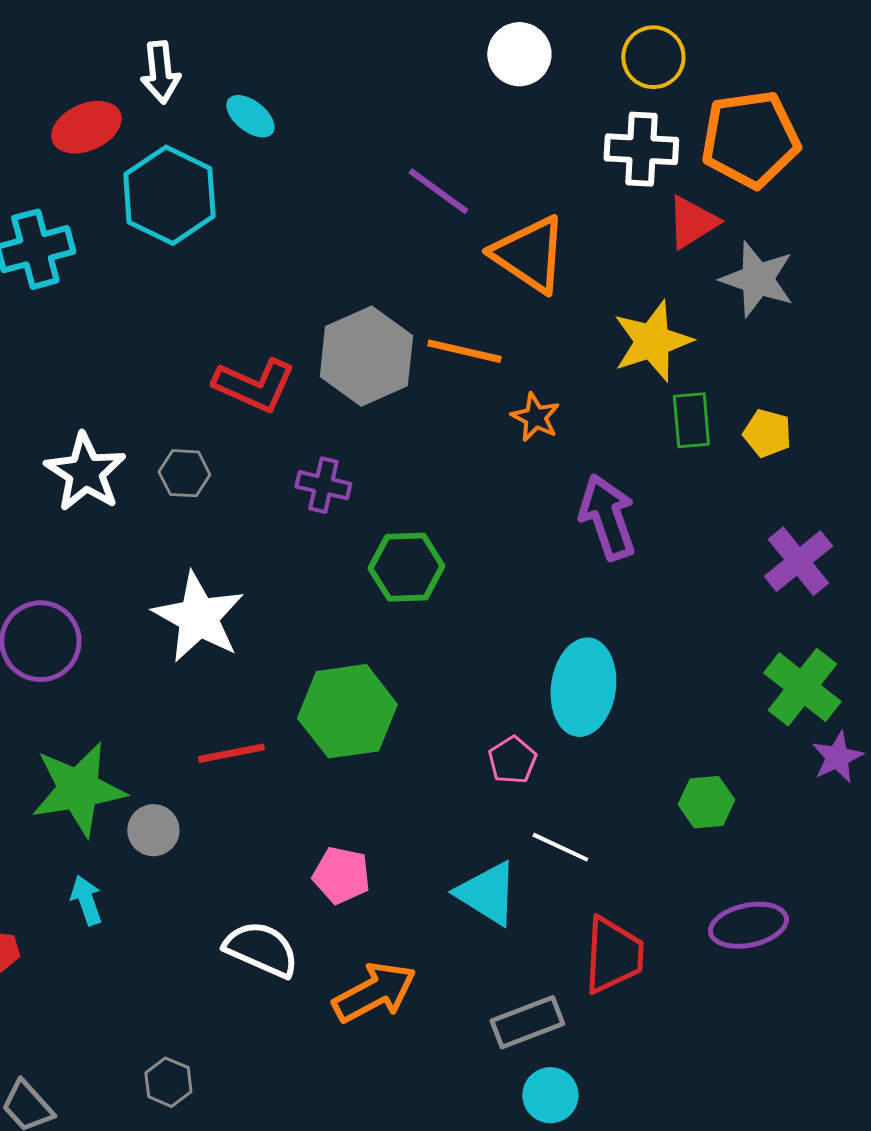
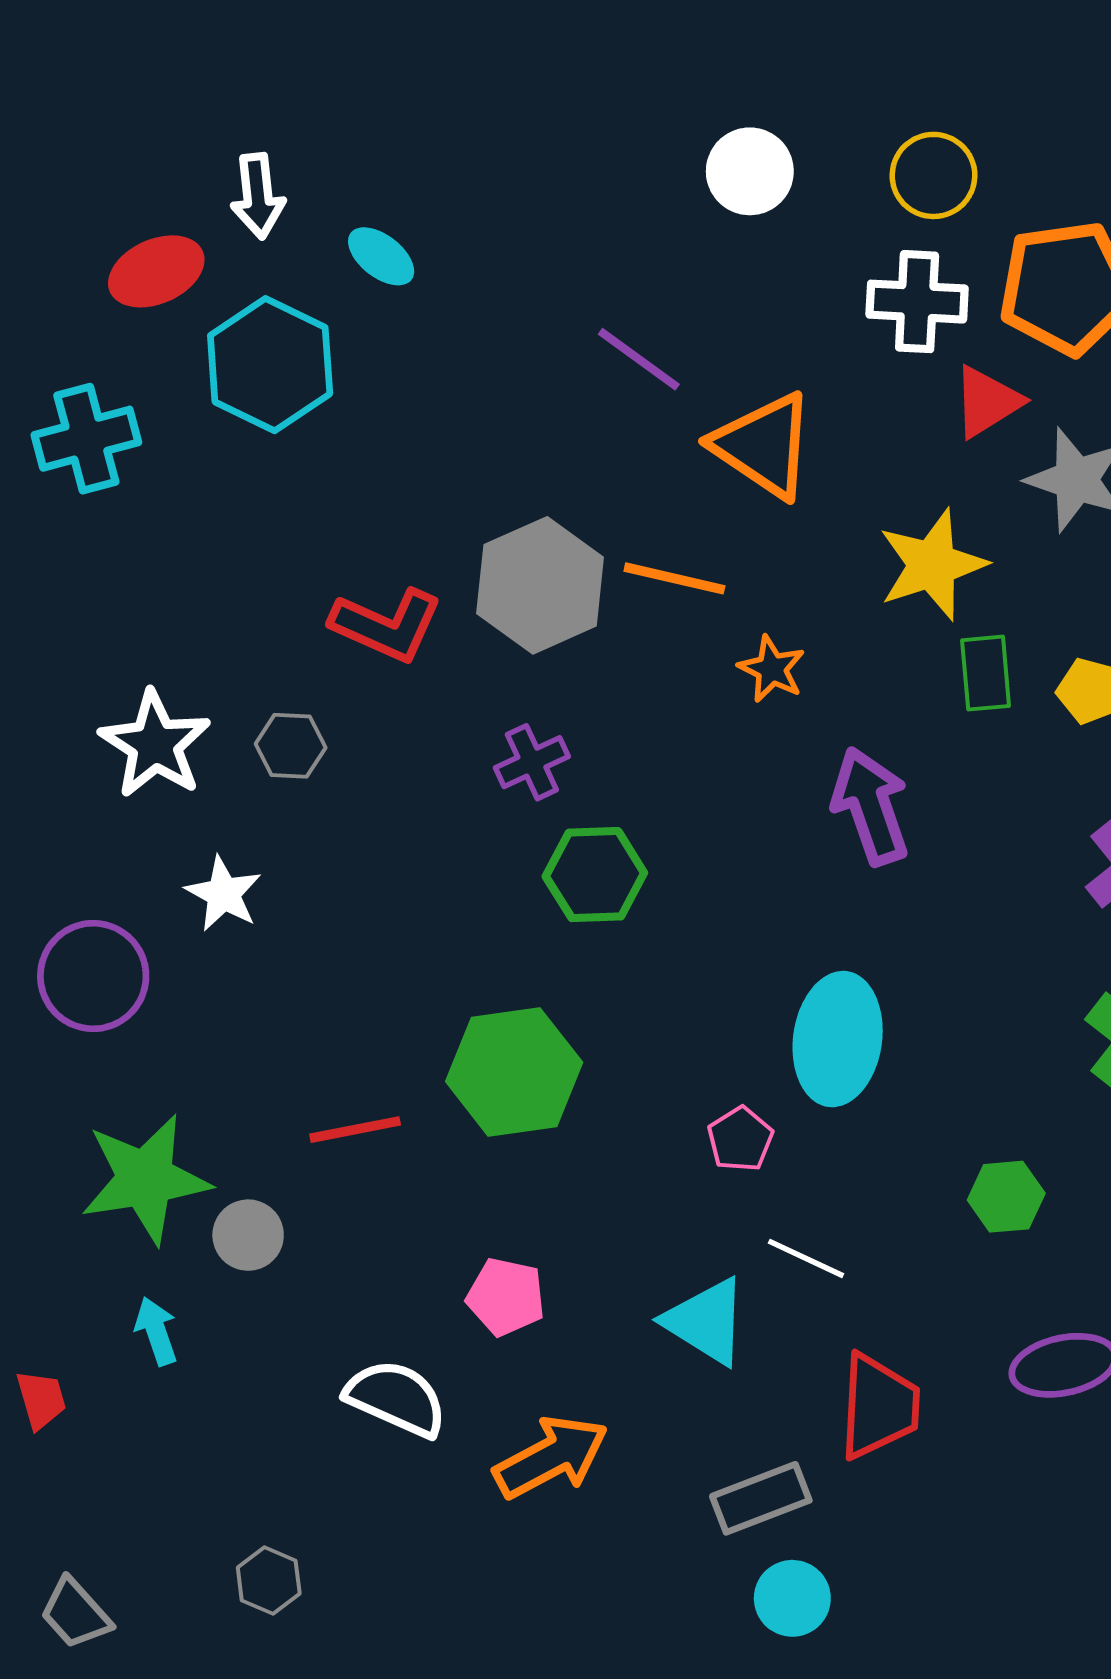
purple cross: (323, 485) -> (532, 762), moved, turned -38
white star: (198, 617) -> (223, 894), moved, size x0.6

